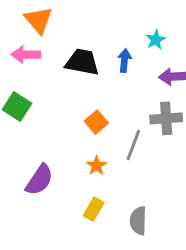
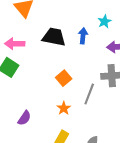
pink arrow: (26, 55) -> (15, 44), moved
purple semicircle: (39, 180) -> (24, 118), size x0.7

